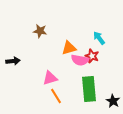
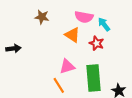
orange triangle: (69, 48) -> (72, 35), turned 49
pink semicircle: (80, 60) -> (84, 17), moved
pink triangle: (50, 78) -> (67, 66), moved

